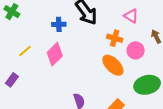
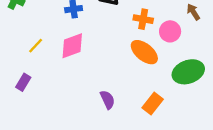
pink diamond: (55, 54) -> (72, 46), turned 30

